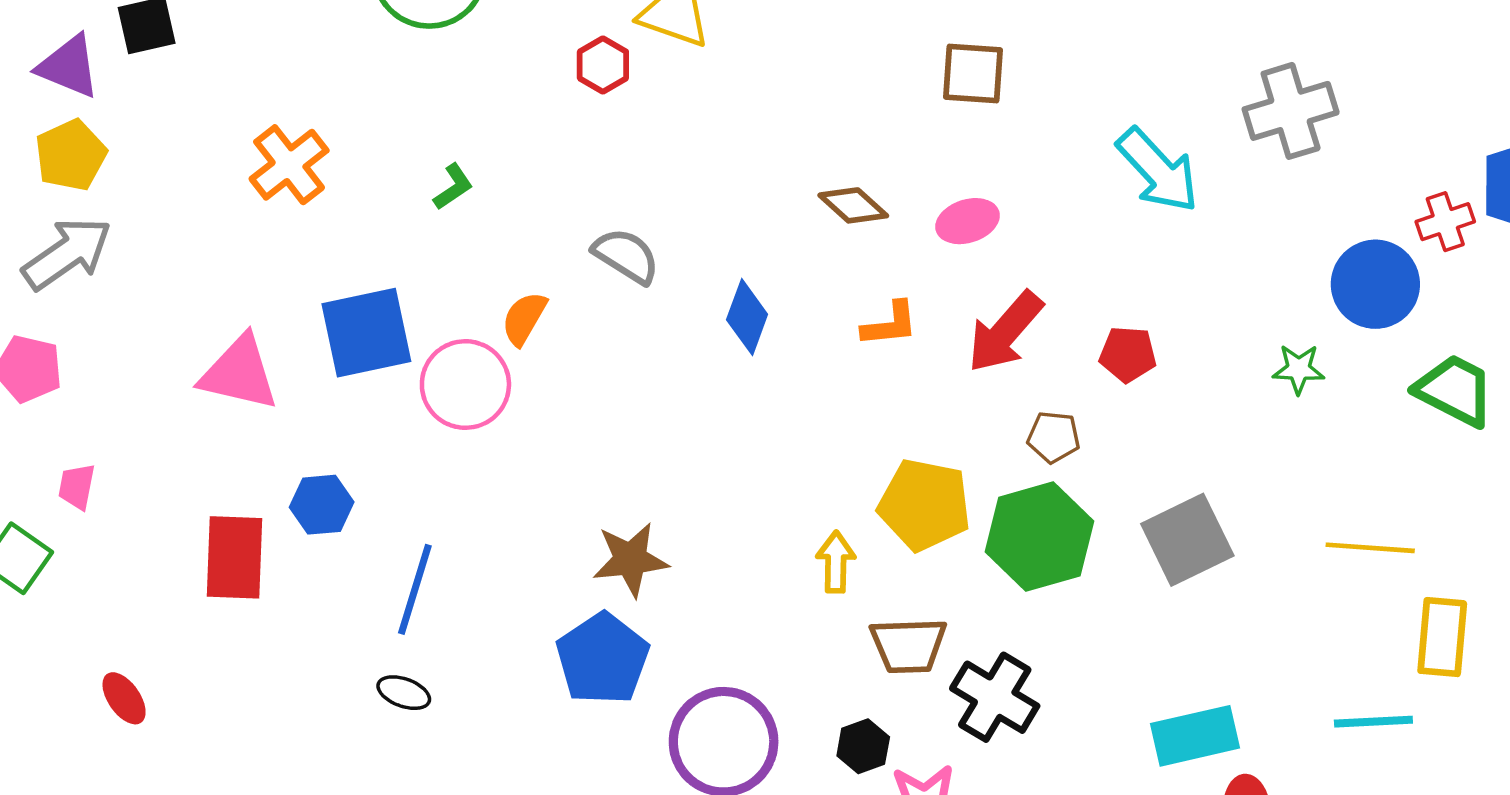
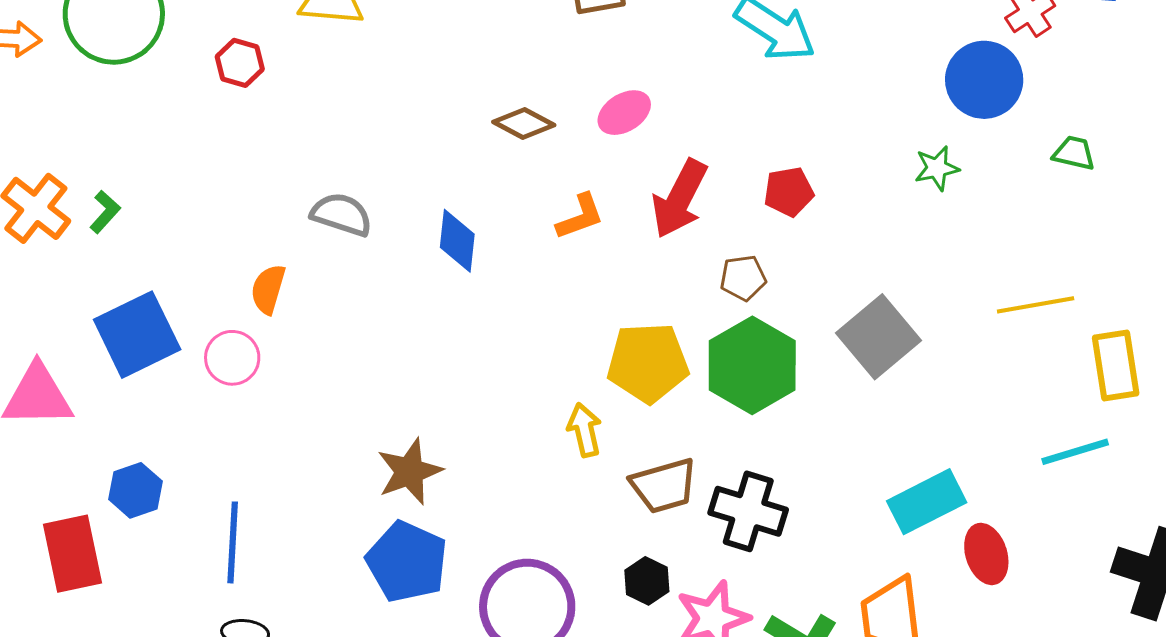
red hexagon: (603, 65) -> (240, 63), moved
green L-shape: (453, 187) -> (105, 212), moved
pink circle: (465, 385) -> (232, 358), size x0.7
green trapezoid: (1455, 390) -> (1074, 153), size x0.6

